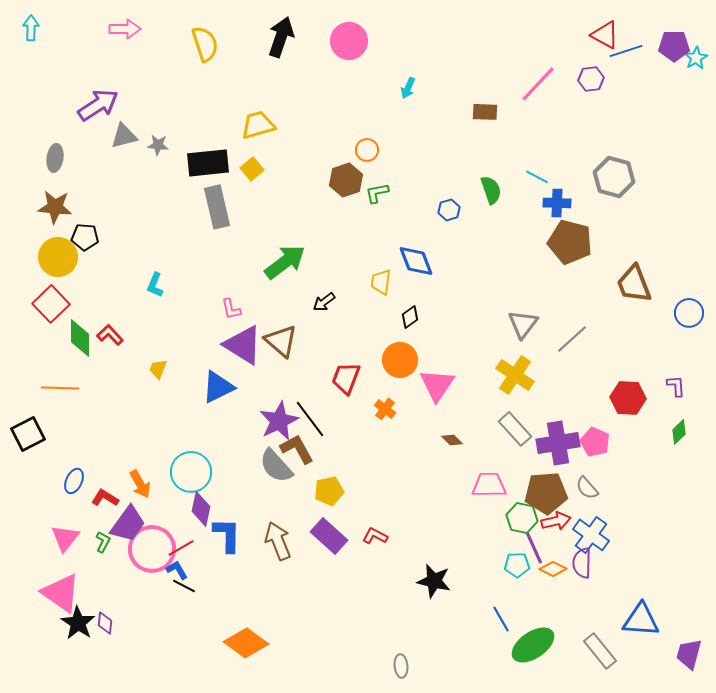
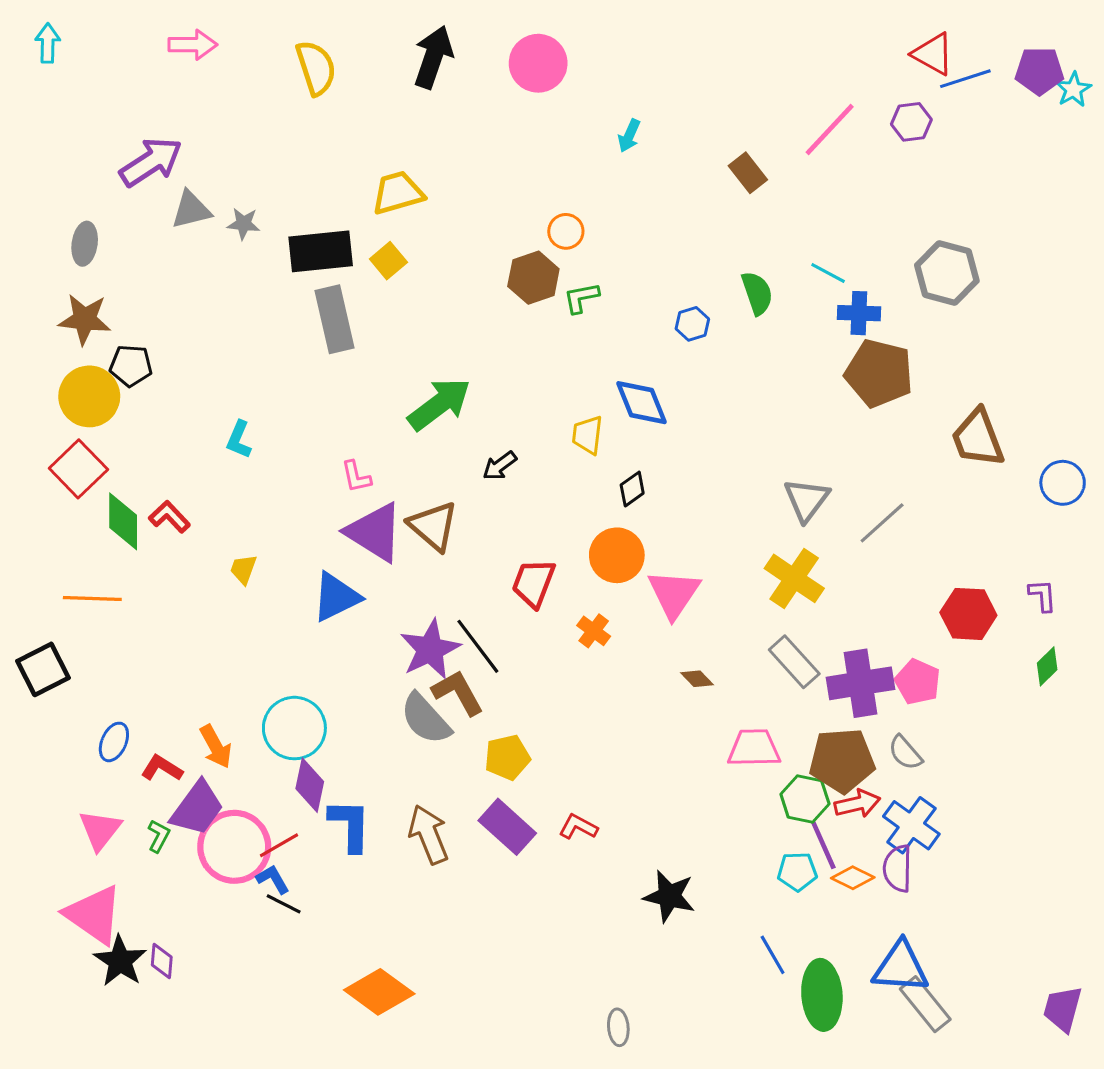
brown rectangle: (485, 112) -> (748, 173), turned 50
blue triangle: (641, 620) -> (901, 967), moved
green ellipse: (533, 645) -> (822, 995), turned -60

